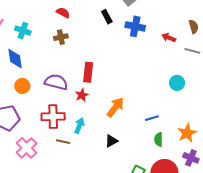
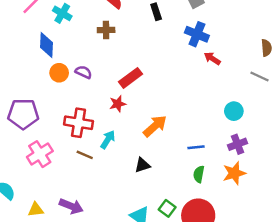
black rectangle: (107, 17) -> (156, 12), moved
red arrow: (169, 38) -> (212, 58), moved
red rectangle: (88, 72) -> (130, 78), turned 36
purple semicircle: (56, 82) -> (83, 72), moved, size x0.6
orange circle: (22, 86) -> (59, 73), moved
purple cross: (191, 158) -> (238, 144), moved, turned 35

